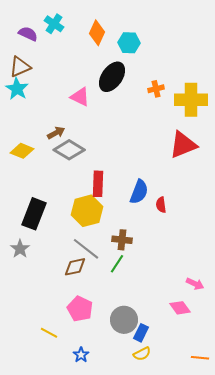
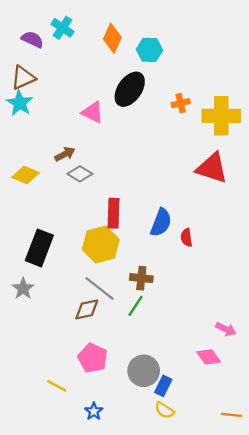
red triangle: (183, 145) -> (212, 168), turned 40
gray diamond: (69, 150) -> (80, 174), size x0.7
yellow semicircle: (142, 354) -> (164, 410), turned 60

